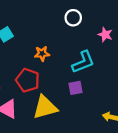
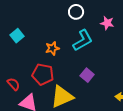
cyan L-shape: (83, 62) -> (83, 40), moved
purple square: (75, 88) -> (87, 75), turned -32

